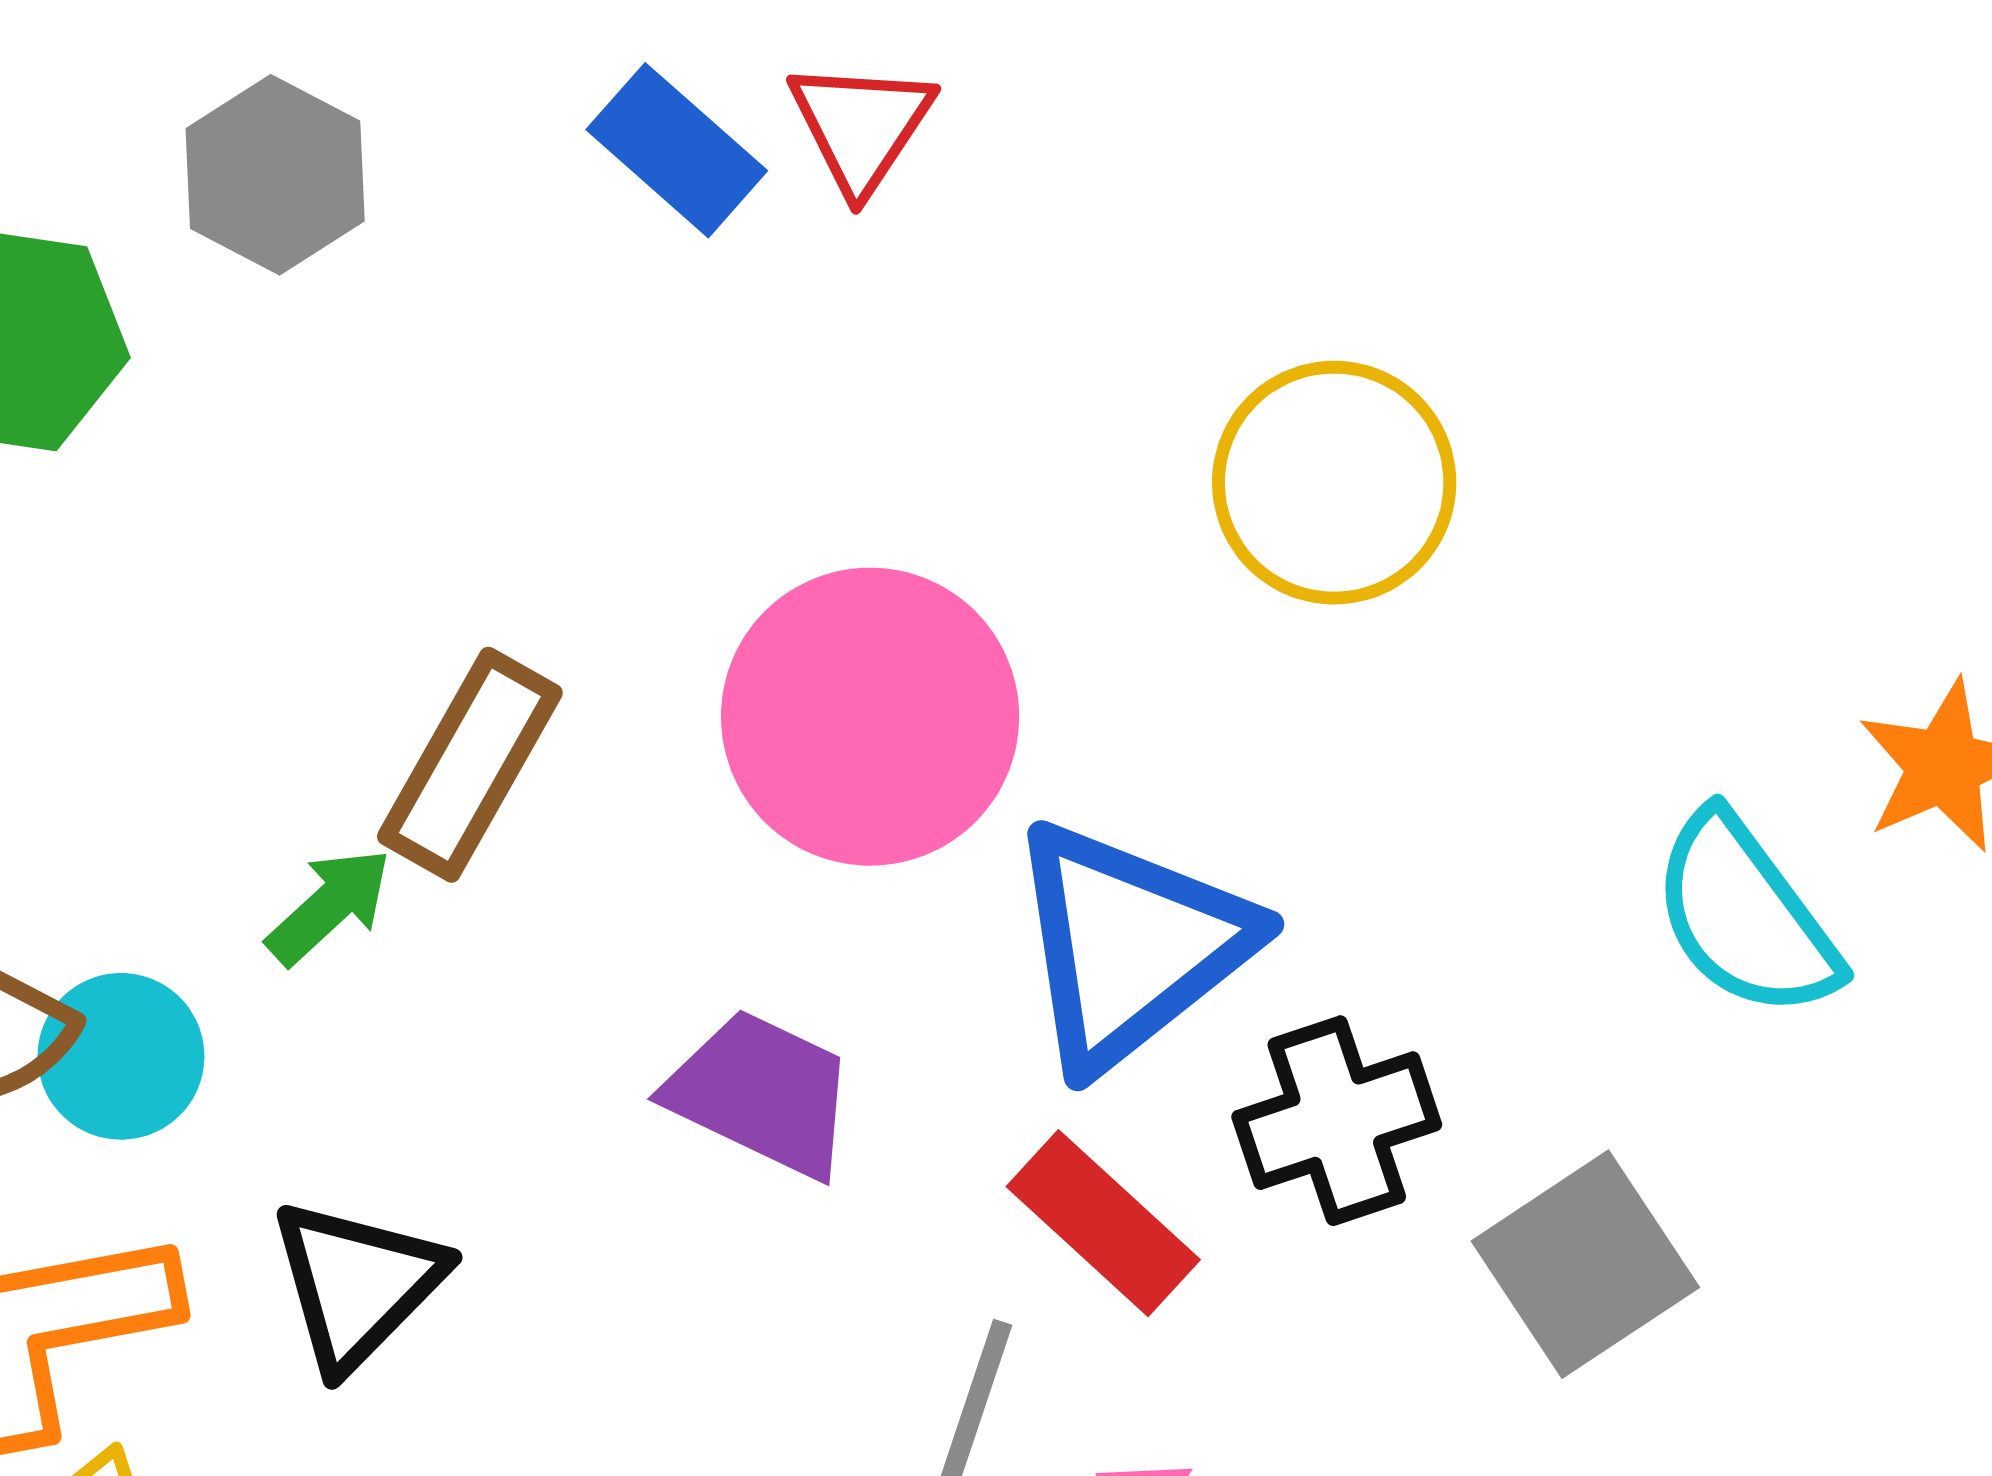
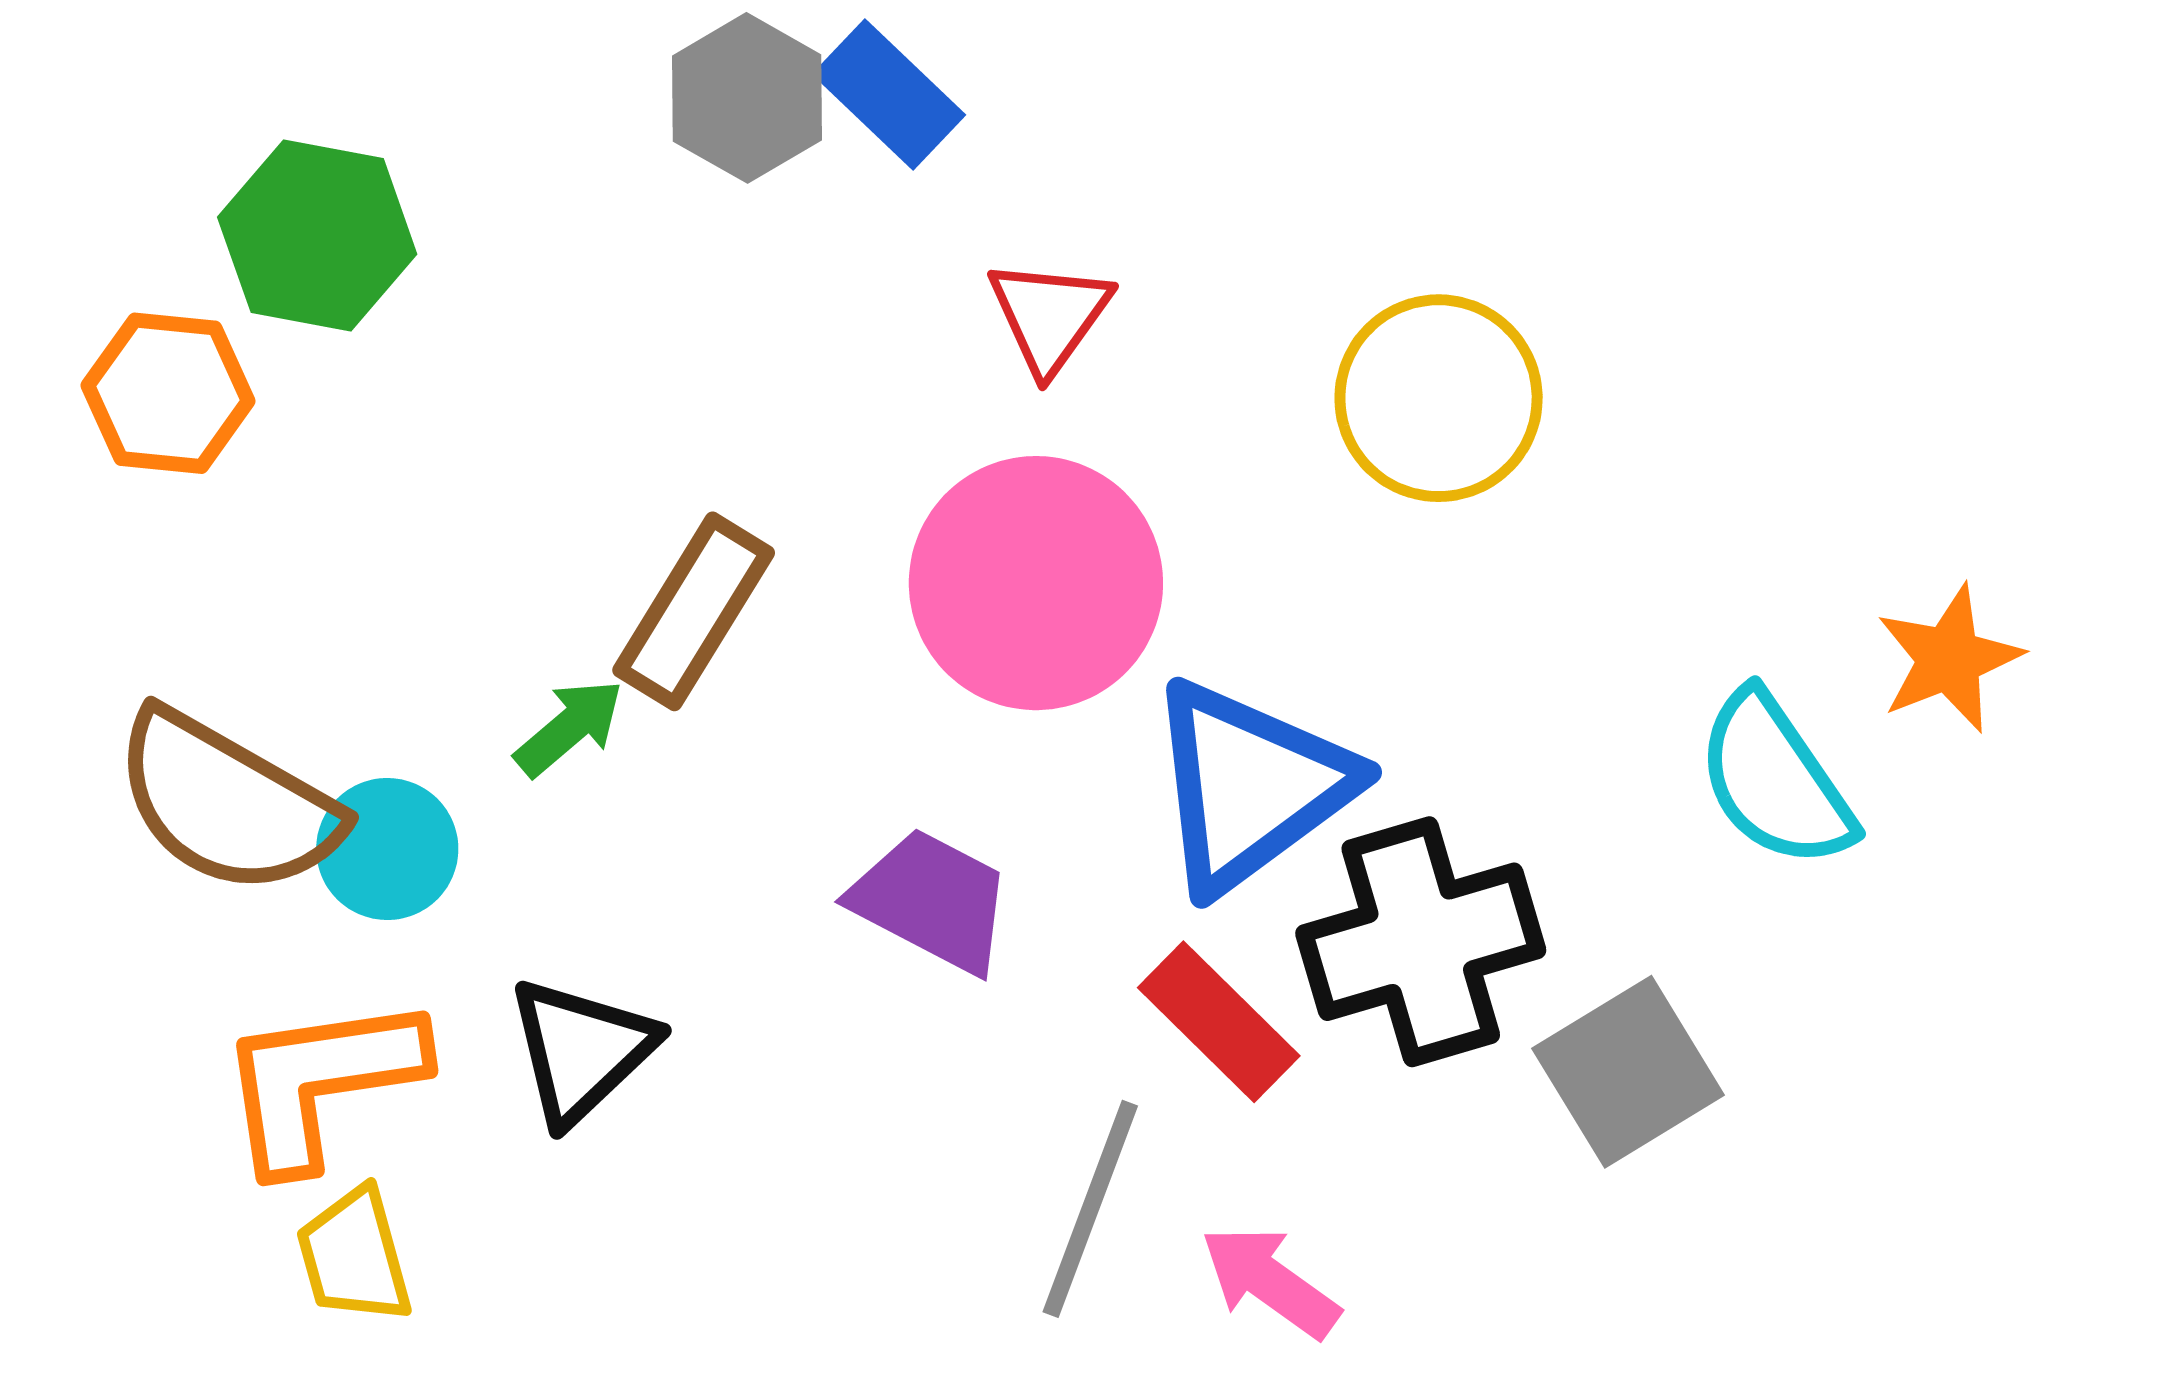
red triangle: (861, 126) -> (1049, 316), moved
gray hexagon: (275, 175) -> (747, 98), moved
black cross: (1337, 1121) -> (1421, 942), size x1.4

